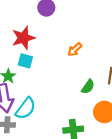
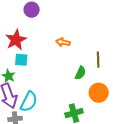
orange arrow: (75, 49) -> (63, 42), turned 64

